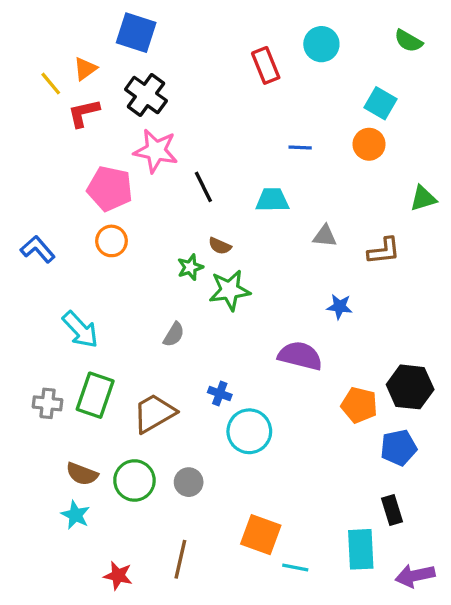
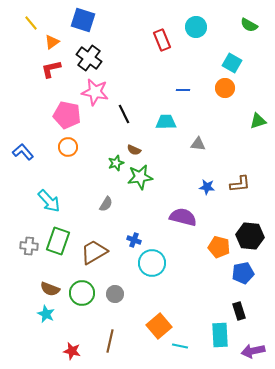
yellow line: (51, 84) -> (31, 23), moved
brown L-shape: (384, 251) -> (240, 184), moved
orange square: (261, 535) -> (159, 326), turned 30

